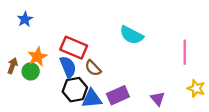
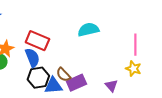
cyan semicircle: (132, 35) -> (88, 30), turned 140
brown semicircle: (93, 68) -> (63, 75), moved
yellow star: (196, 88) -> (133, 69), moved

